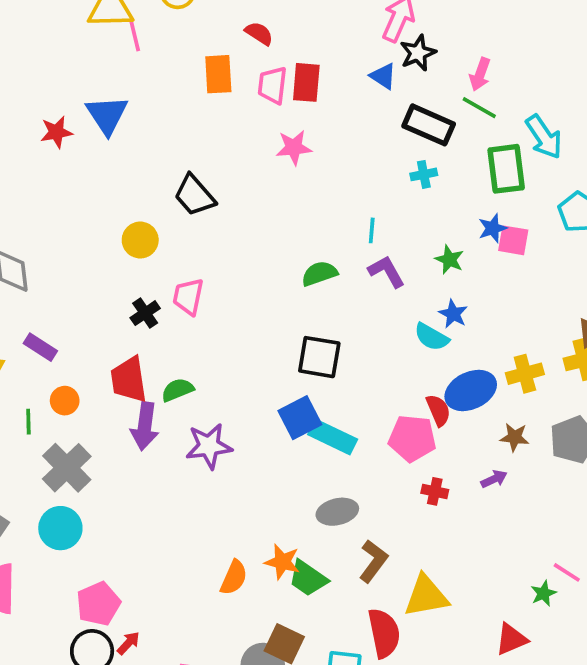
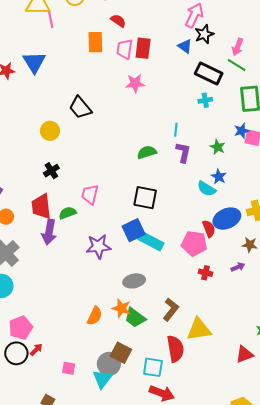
purple L-shape: (387, 271) -> (183, 152), turned 40
pink trapezoid: (188, 297) -> (90, 194), moved
purple star: (209, 446) -> (98, 246), moved
gray ellipse: (337, 512) -> (134, 281), moved

